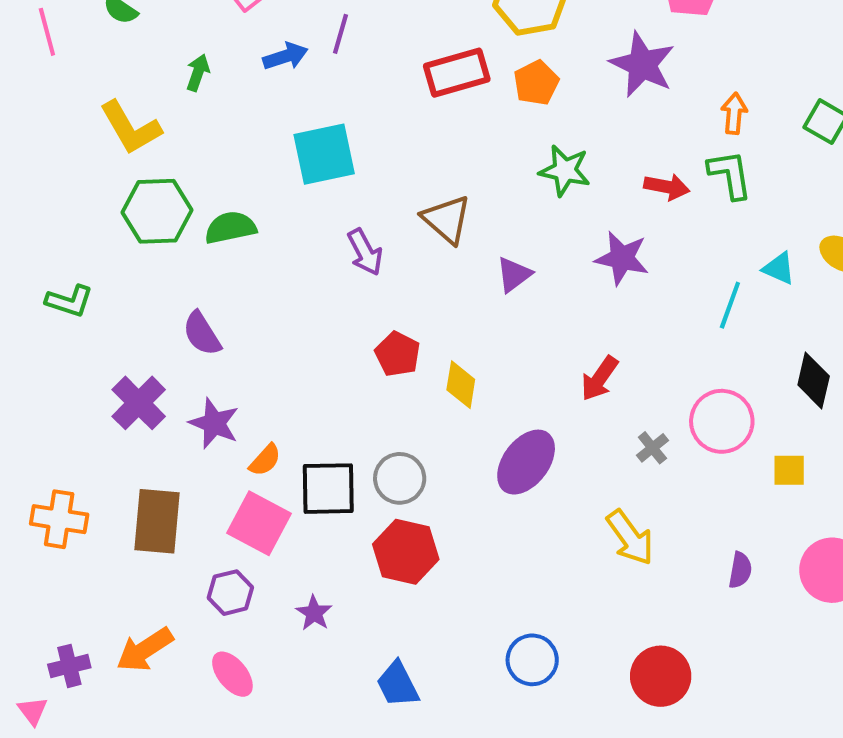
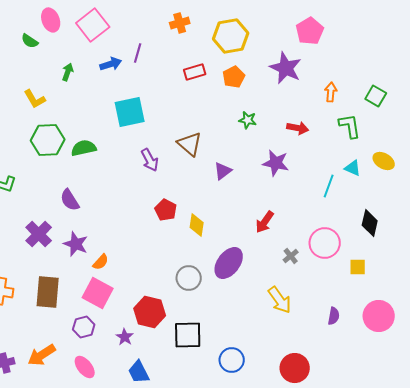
red rectangle: (457, 73) -> (195, 72), size x0.7
yellow L-shape: (130, 128) -> (35, 99), size x0.7
green star: (565, 171) -> (248, 120), size x0.7
green L-shape: (730, 175) -> (350, 126), moved
gray circle: (400, 478) -> (189, 278), moved
black square: (328, 489) -> (188, 335), moved
red hexagon: (406, 552) -> (150, 312), moved
blue trapezoid: (398, 684) -> (139, 372), moved

